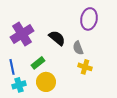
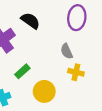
black semicircle: (57, 38) -> (30, 21), moved
yellow circle: (46, 82) -> (44, 91), moved

